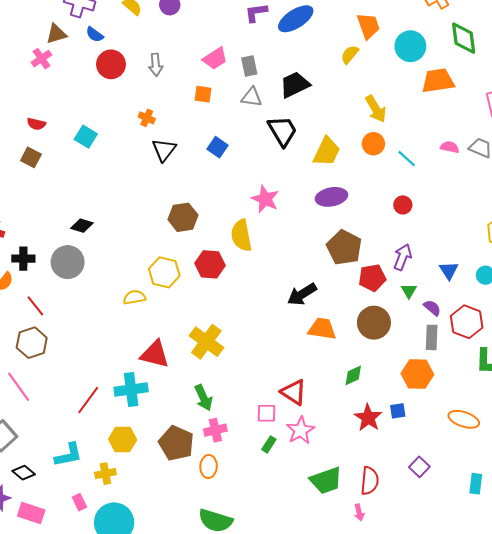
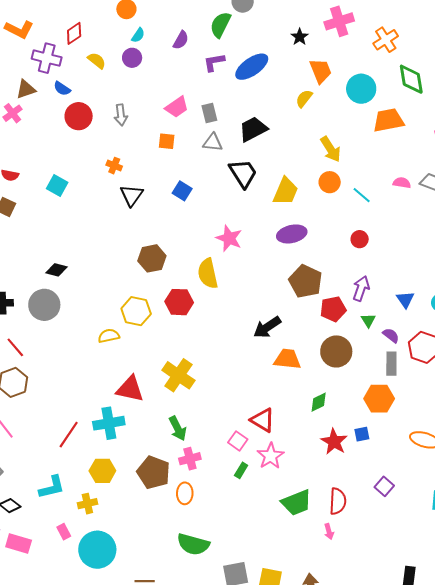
pink square: (266, 413) -> (238, 441), turned 36

